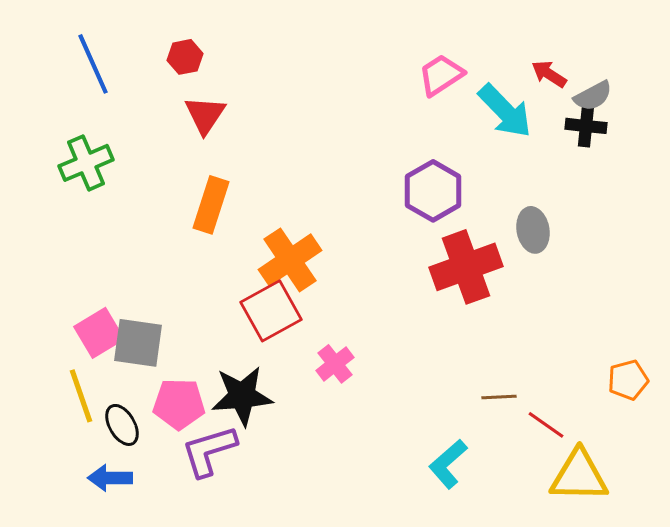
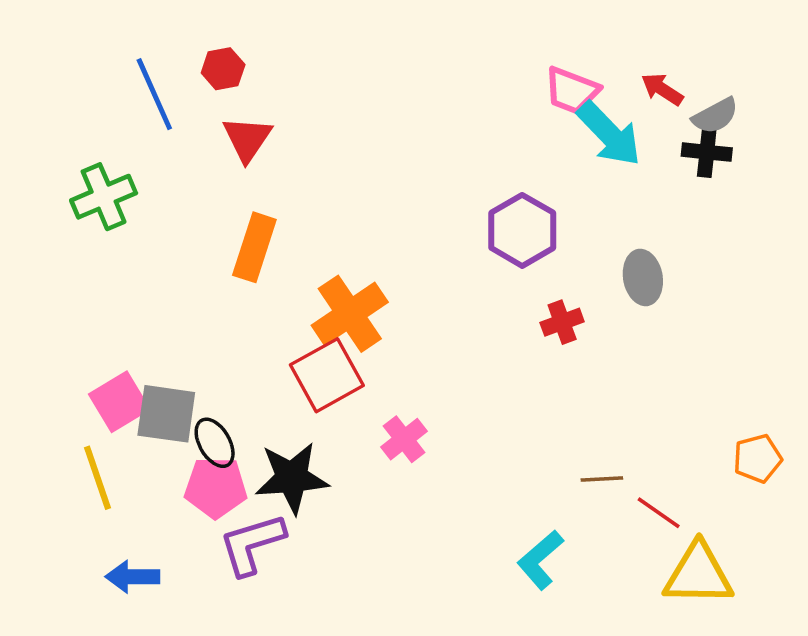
blue line: (93, 64) -> (154, 94), moved
pink trapezoid: (441, 75) -> (572, 90), moved, turned -126
red cross: (466, 267) -> (562, 322), size x0.5
black ellipse: (122, 425) -> (215, 443), moved

